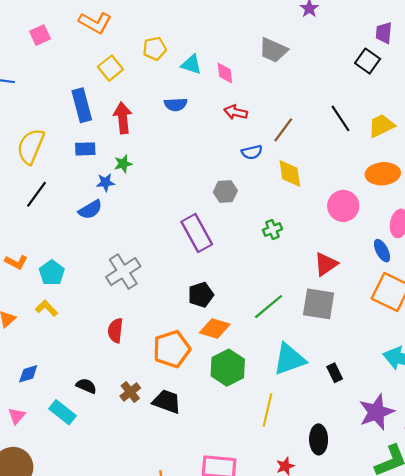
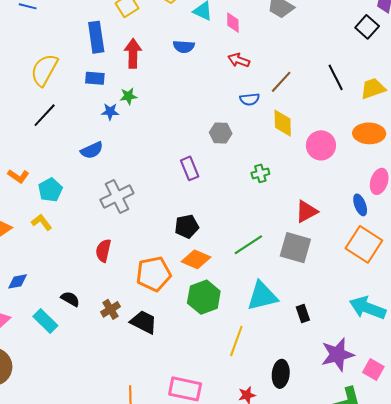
pink circle: (343, 206) -> (321, 145), moved
blue semicircle: (90, 210) -> (92, 150), moved
purple rectangle: (197, 233) -> (190, 168), size x0.7

